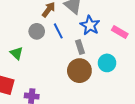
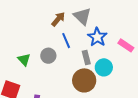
gray circle: (37, 31) -> (48, 56), moved
cyan circle: (107, 63) -> (104, 67), moved

